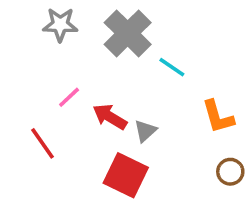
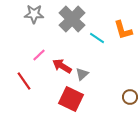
orange L-shape: (218, 117) -> (123, 30), moved

